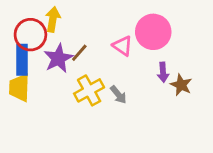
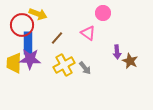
yellow arrow: (53, 19) -> (38, 14), turned 102
pink circle: (153, 32) -> (103, 13), moved, size x0.6
purple star: (58, 58) -> (30, 59), moved, turned 30
blue rectangle: (22, 60) -> (28, 43), moved

